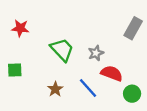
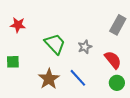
red semicircle: (112, 73) -> (113, 60), moved, turned 30
brown star: (55, 89) -> (49, 79), size x1.5

